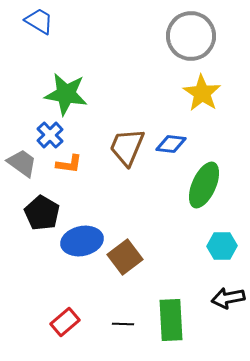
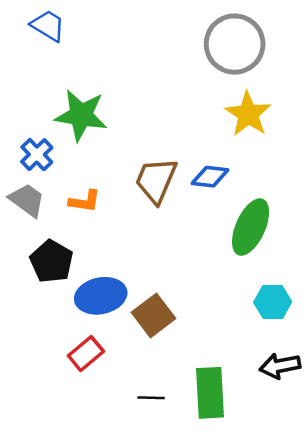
blue cross: (50, 135) -> (37, 155), moved
red rectangle: (65, 322) -> (86, 354), moved

